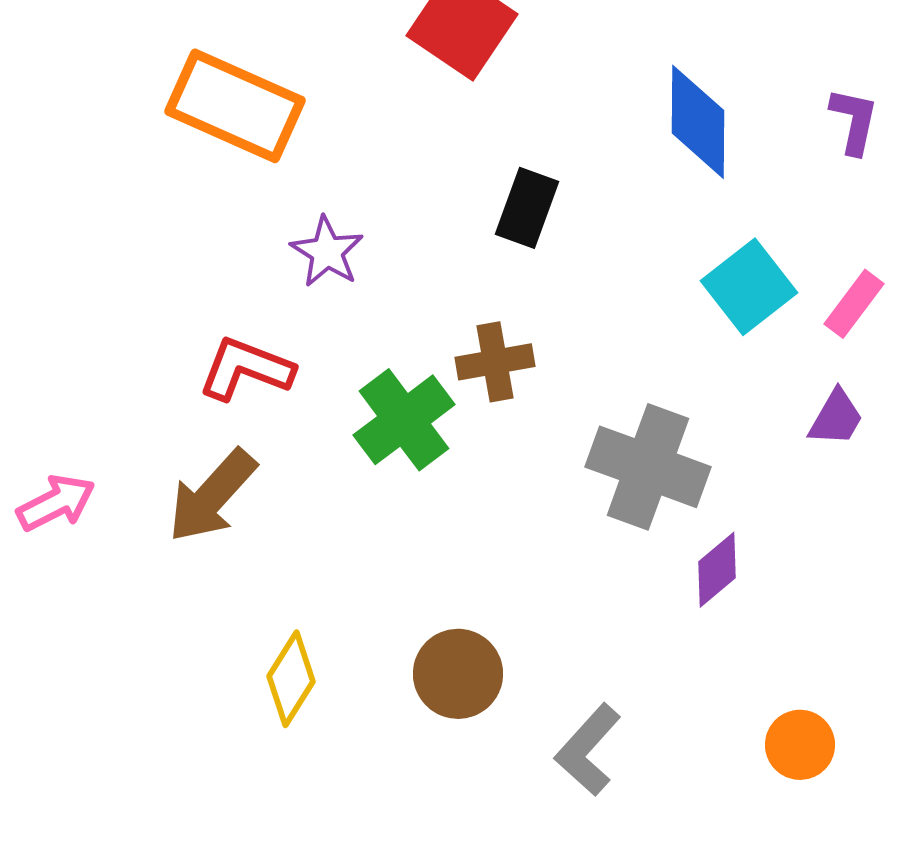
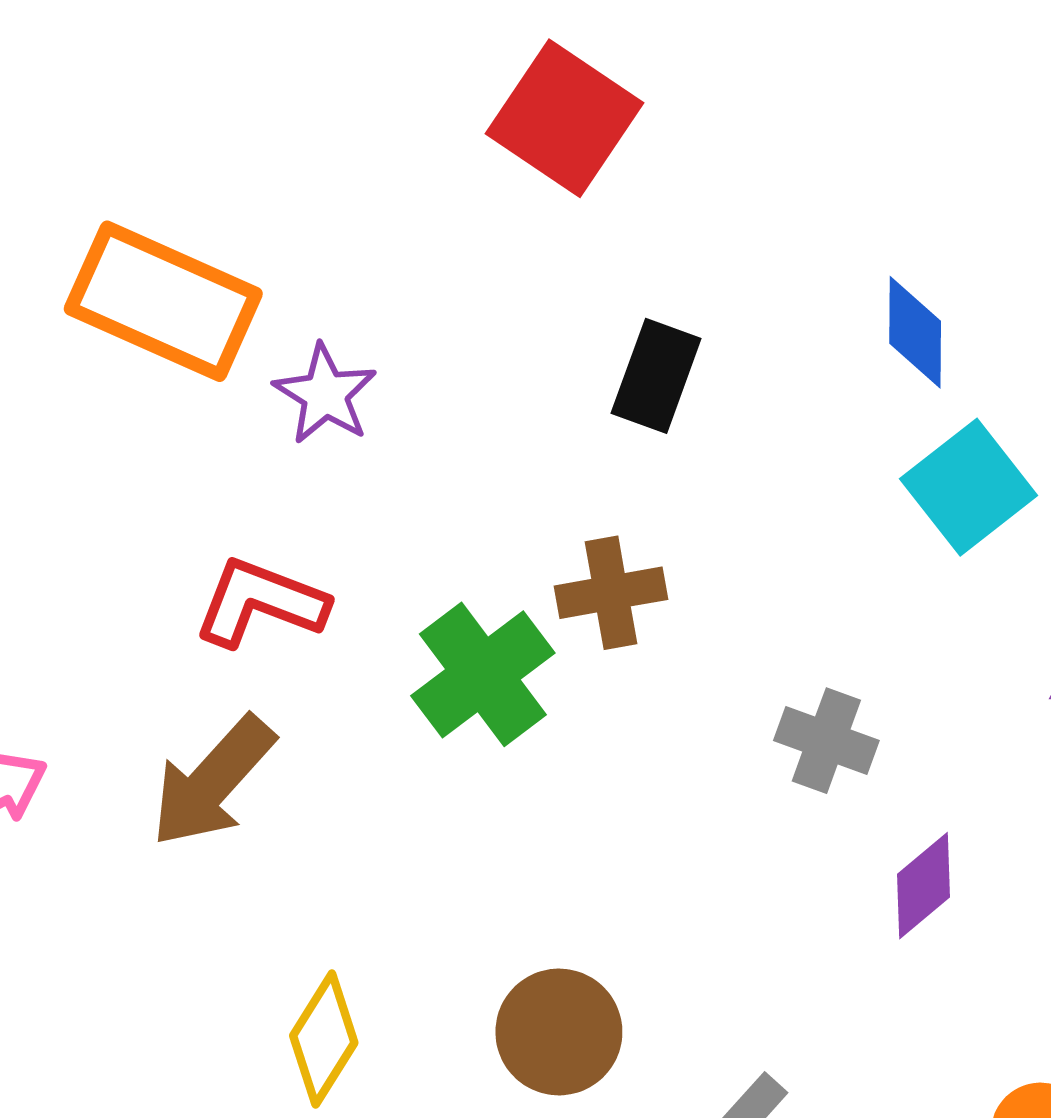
orange rectangle: (235, 106) -> (163, 301), moved
blue diamond: (698, 122) -> (915, 332), moved, size x0.7
purple star: (327, 252) -> (325, 394), moved
gray cross: (648, 467) -> (826, 741), size x0.6

